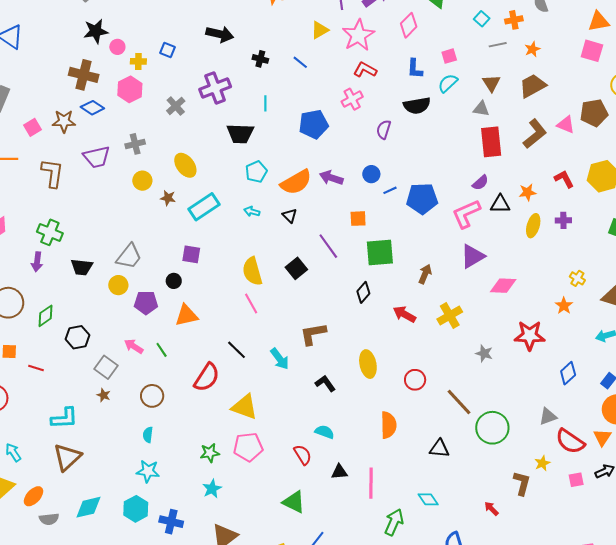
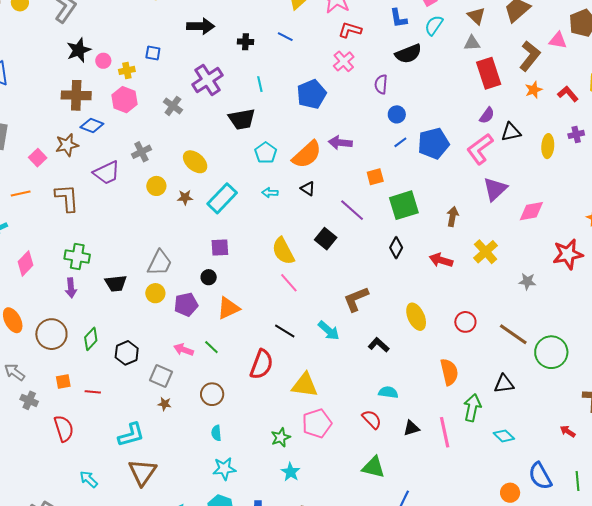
blue circle: (371, 174) -> (397, 114), moved
orange star: (527, 192) -> (534, 90), moved
green arrow: (394, 522) -> (472, 408), moved

